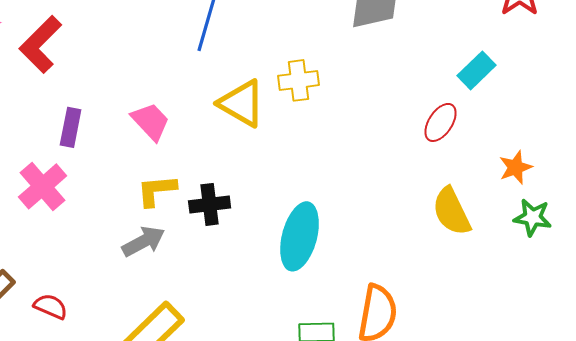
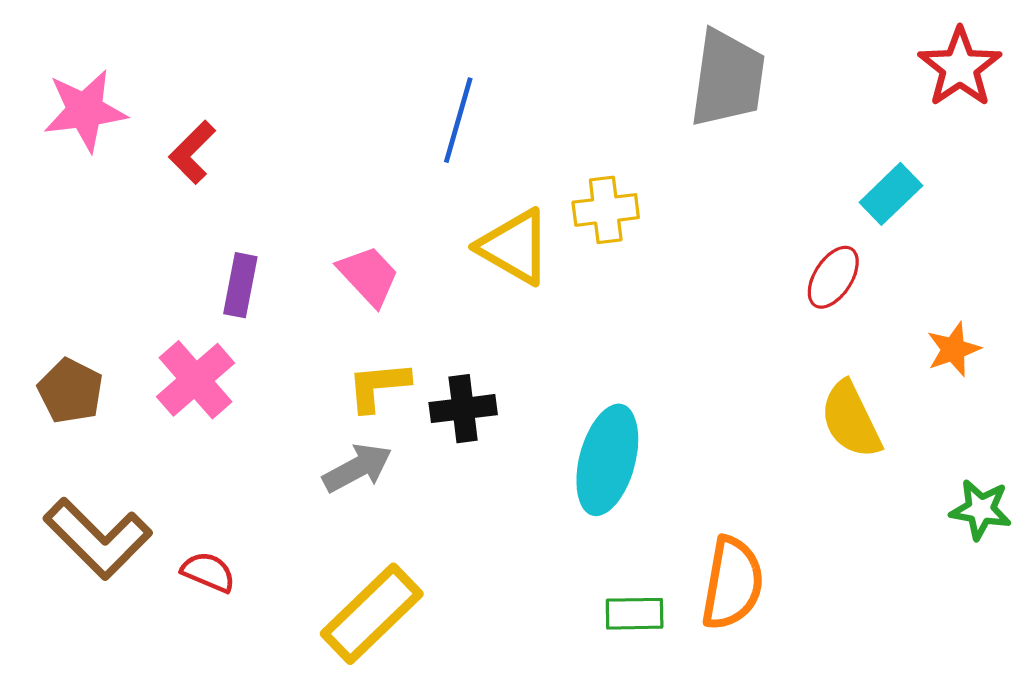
red L-shape: (41, 44) -> (192, 152), size x0.7
green star: (533, 217) -> (981, 510), moved

